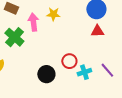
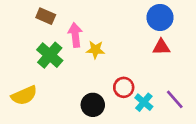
yellow star: (53, 14) -> (95, 50), moved
cyan cross: (84, 72) -> (144, 102), turned -32

